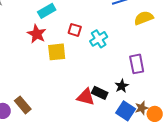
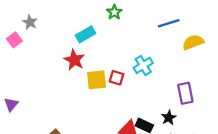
red square: (75, 30) -> (117, 78), moved

